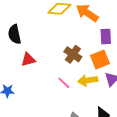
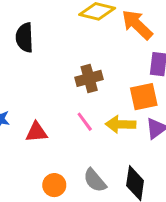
brown cross: (73, 54) -> (89, 78), moved, turned 30
red triangle: (28, 60) -> (36, 132), moved

